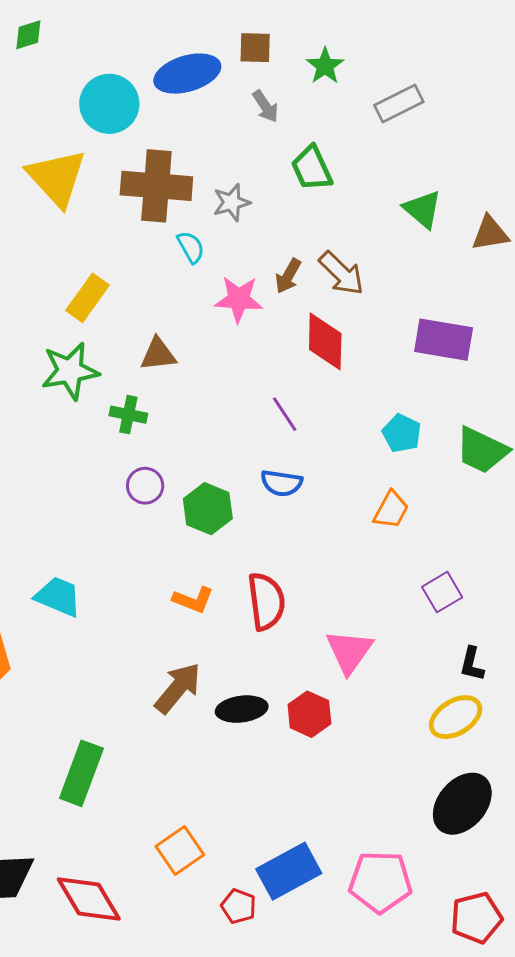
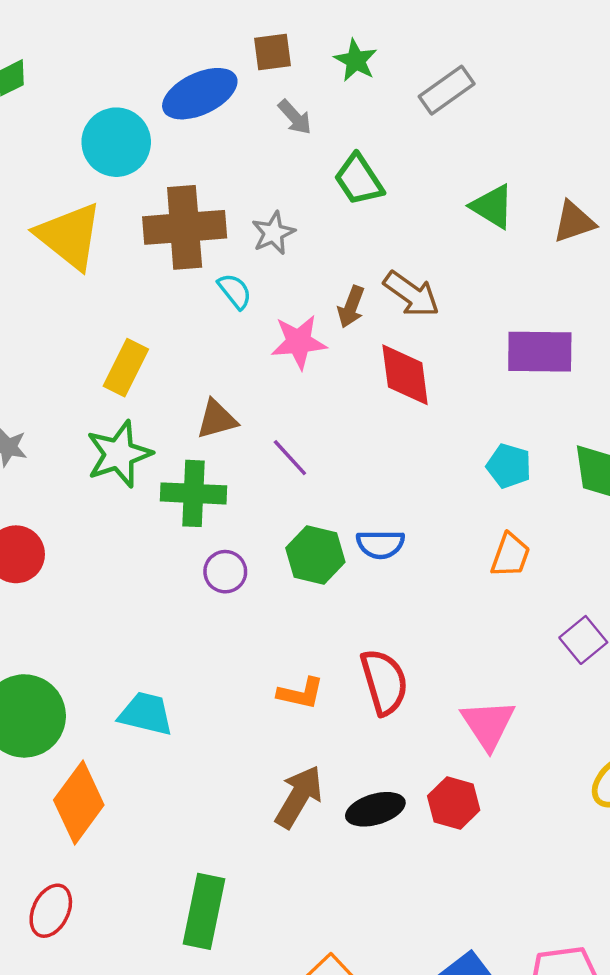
purple line: (285, 414) -> (290, 458), moved
green cross: (128, 415) -> (194, 493), size x1.5
green hexagon: (208, 509) -> (315, 555), moved

